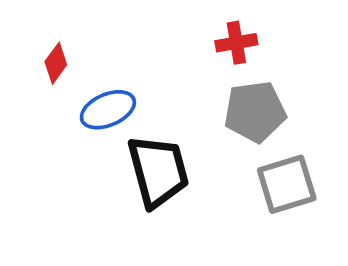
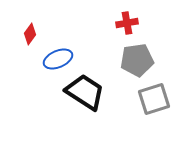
black trapezoid: (158, 171) -> (85, 92), turned -42

